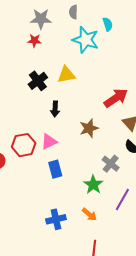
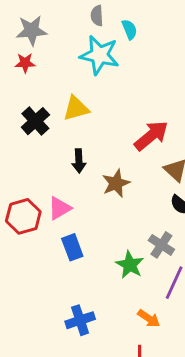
gray semicircle: (73, 12) -> (97, 16), moved
black arrow: (55, 109) -> (79, 161), moved
gray cross: (111, 164) -> (161, 245), moved
orange arrow: (89, 214) -> (149, 318), moved

